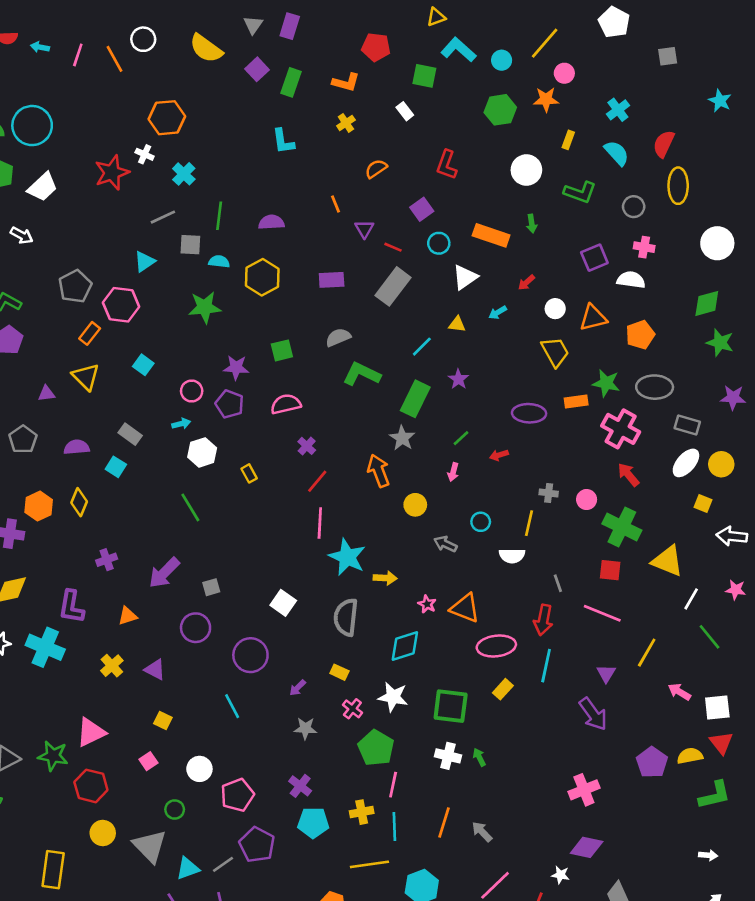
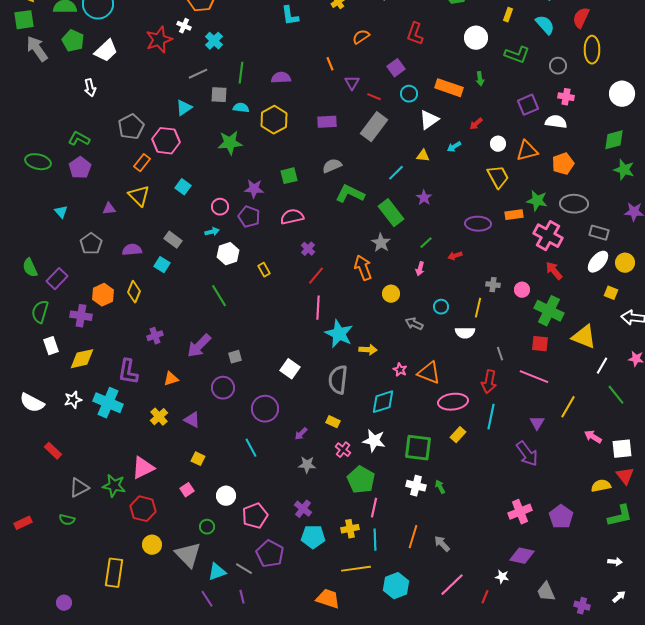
white arrow: (22, 235) -> (90, 88), turned 48
green rectangle: (415, 399) -> (391, 213), turned -64
purple pentagon: (652, 762) -> (561, 517), moved
gray line: (223, 864) -> (244, 569), turned 66

